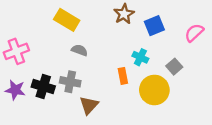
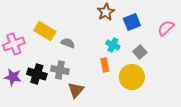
yellow rectangle: (67, 20) -> (45, 31), moved
cyan cross: (140, 57) -> (113, 45), moved
gray square: (174, 67) -> (140, 52), moved

